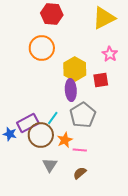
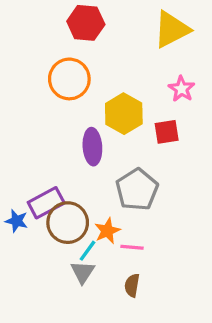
purple ellipse: (71, 90) -> (92, 147), moved
cyan line: (53, 118) -> (87, 251), moved
brown semicircle: (80, 173) -> (132, 285), turned -40

